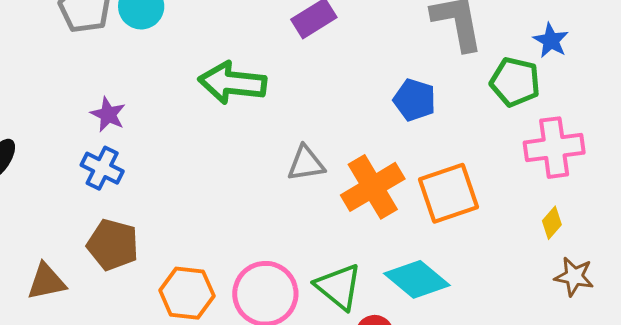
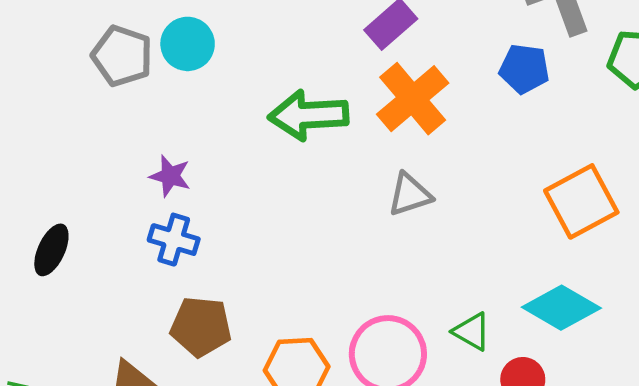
blue pentagon: (415, 100) -> (524, 69), moved
orange cross: (373, 187) -> (413, 99), moved
green triangle: (339, 287) -> (472, 332), size x0.7

